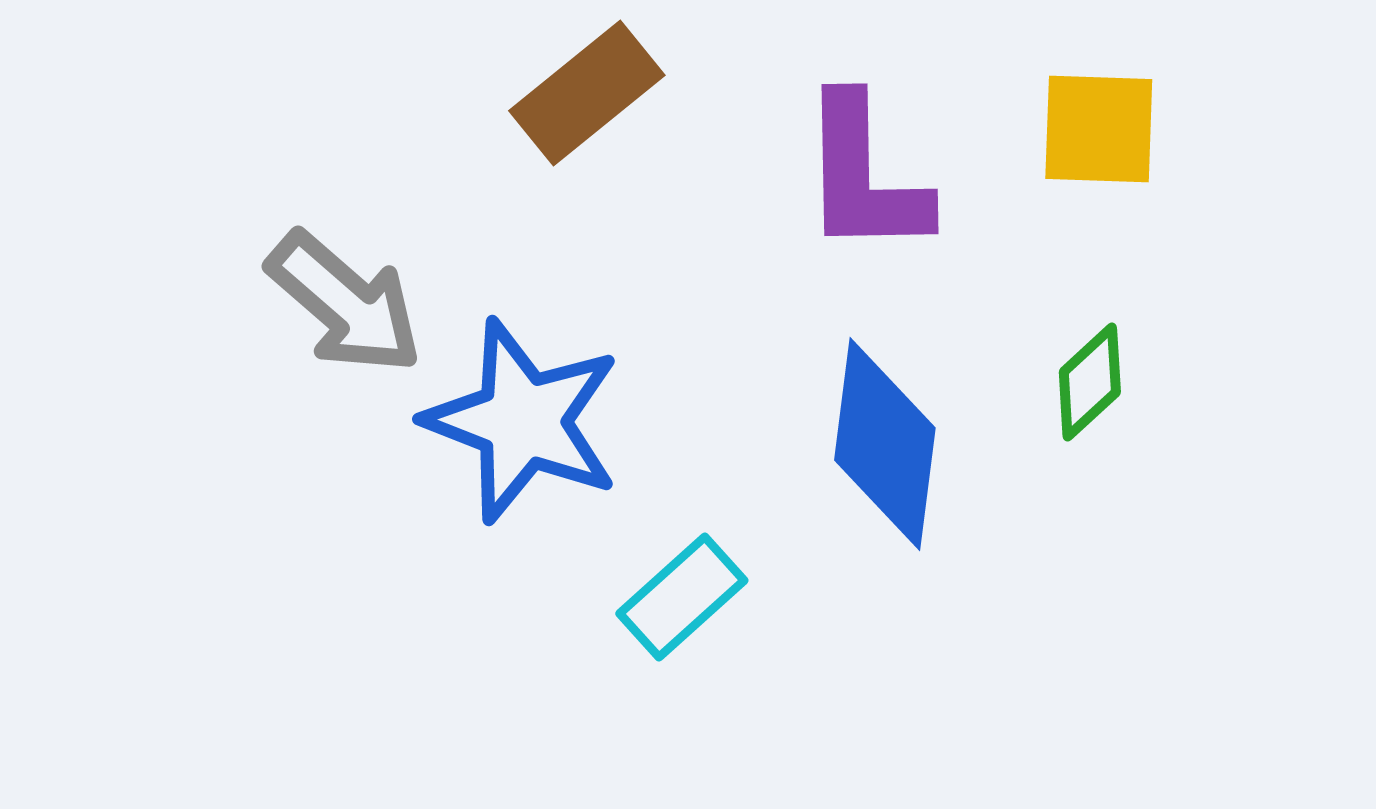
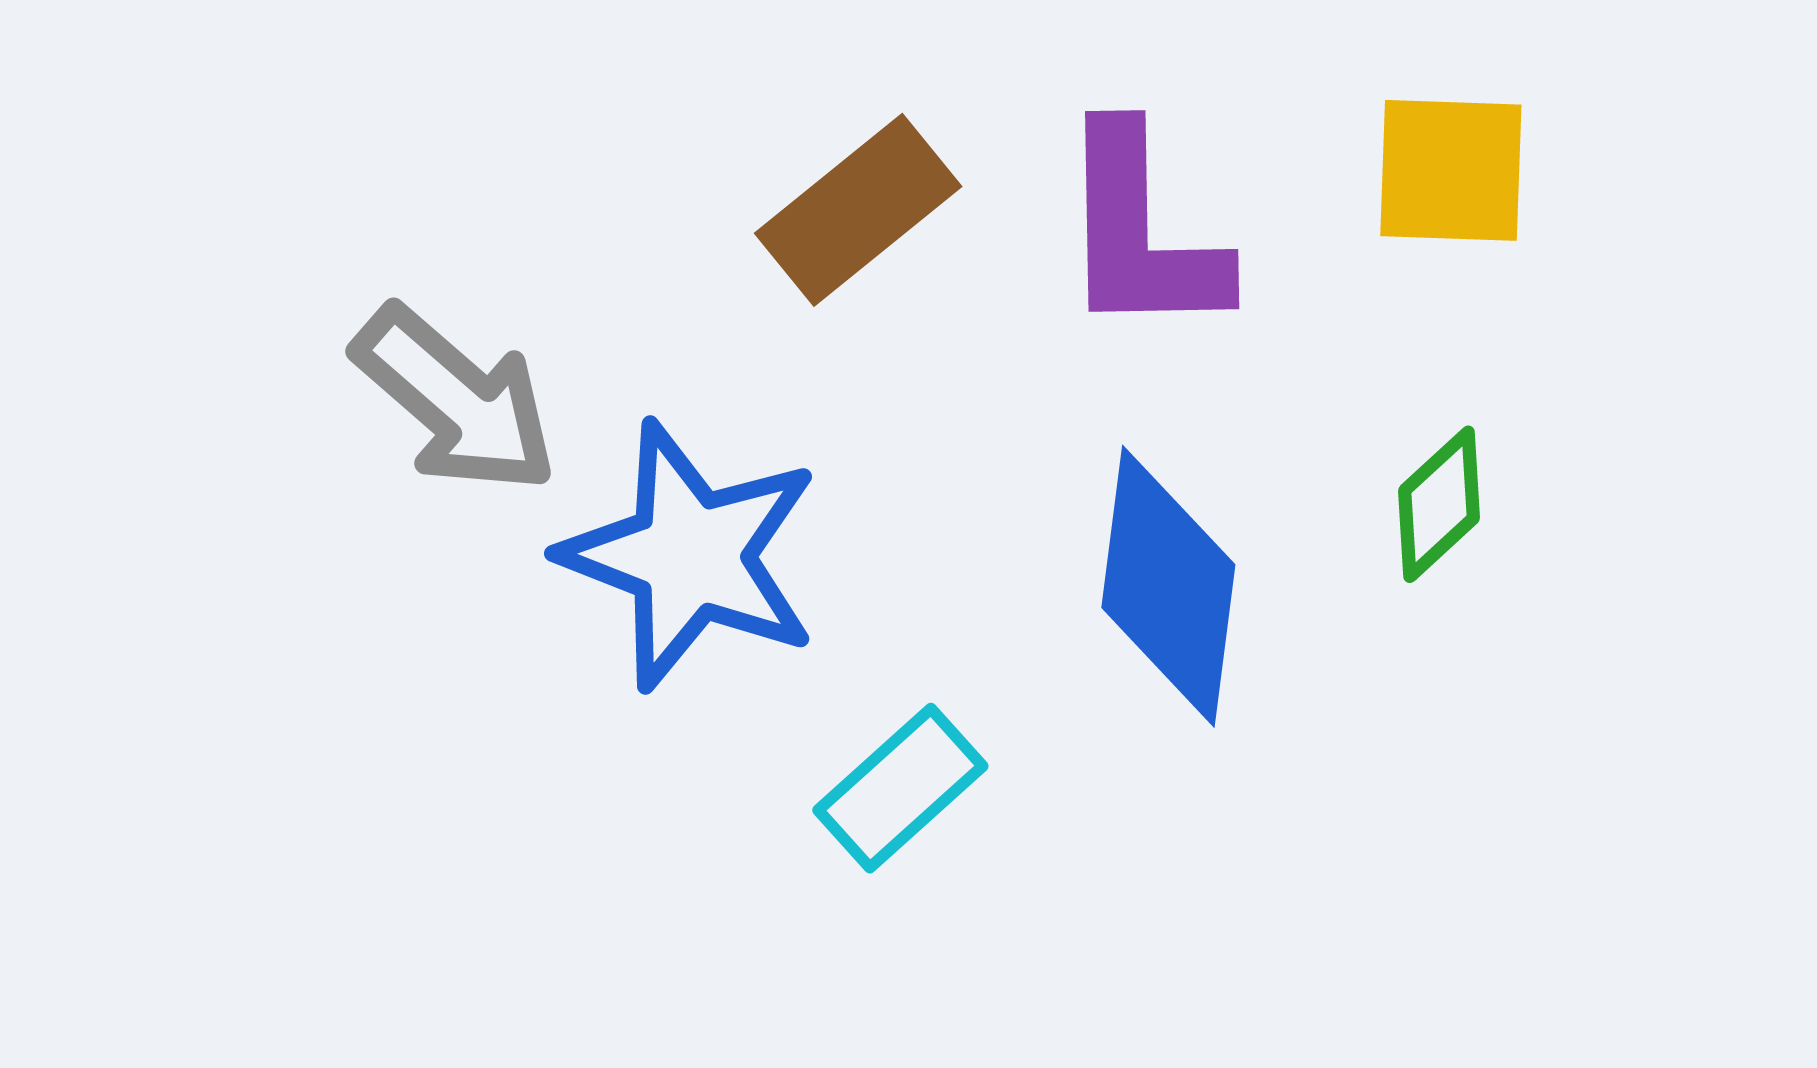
brown rectangle: (587, 93) -> (858, 210), moved

